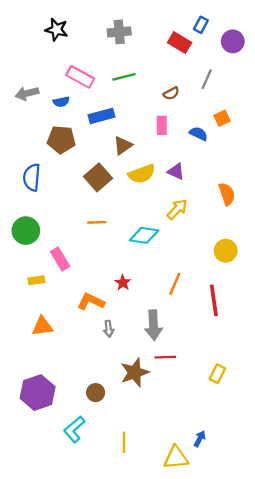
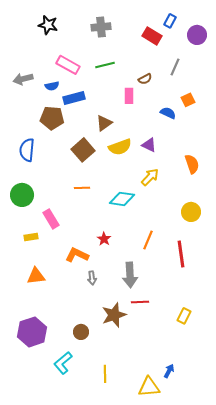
blue rectangle: (101, 116) -> (74, 98), moved
pink rectangle: (162, 125) -> (129, 96), moved

